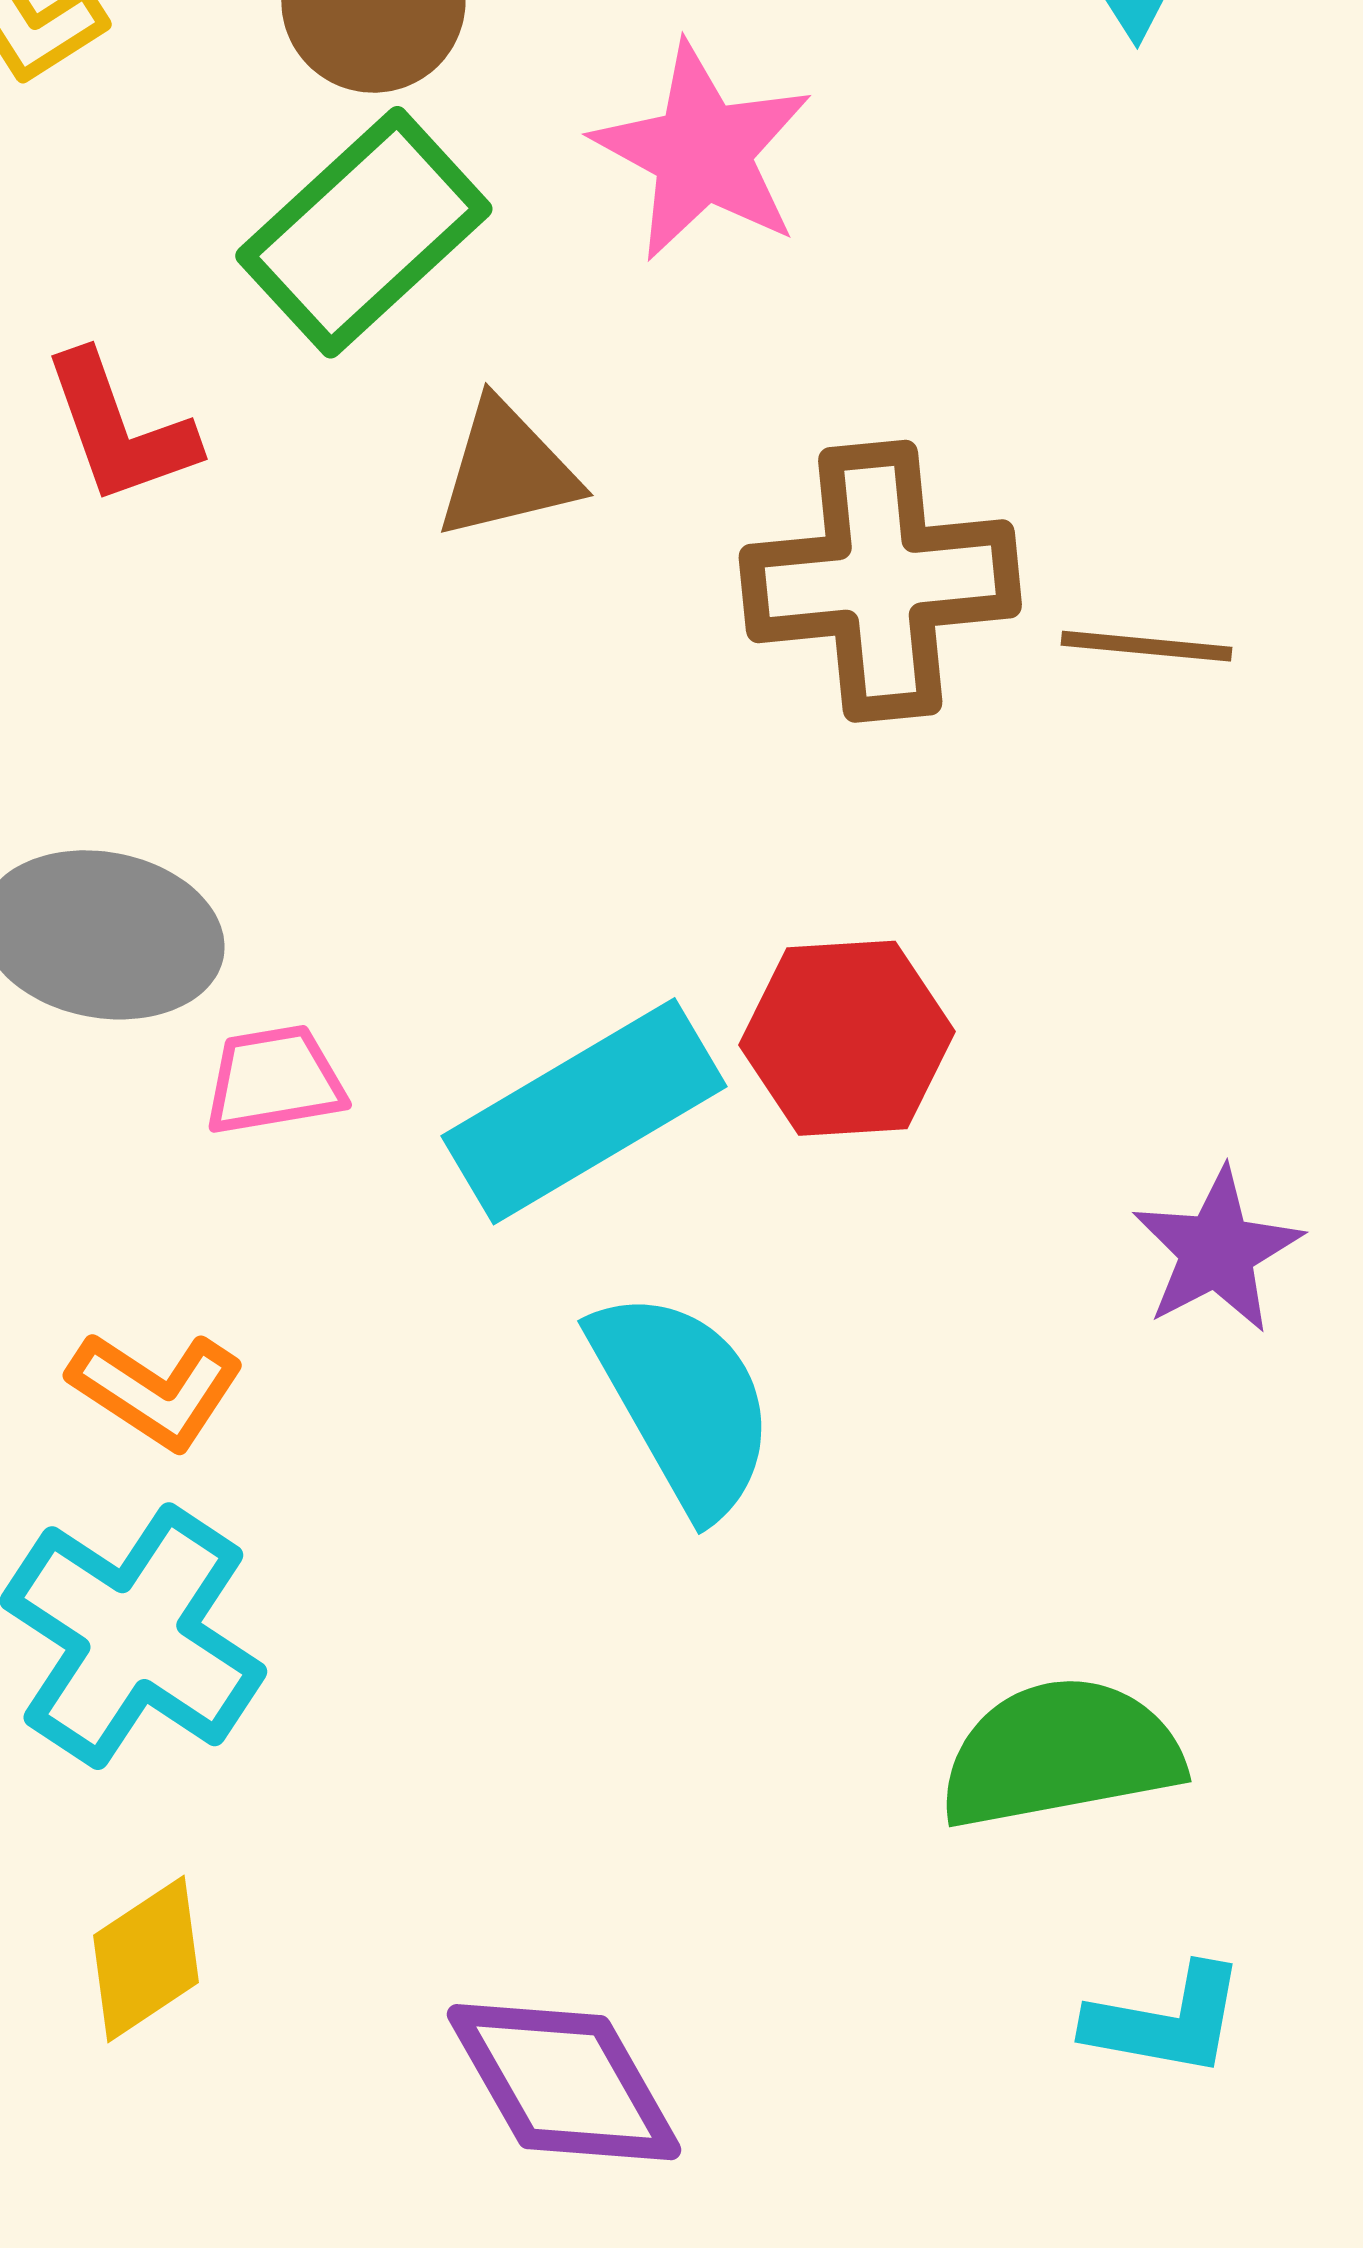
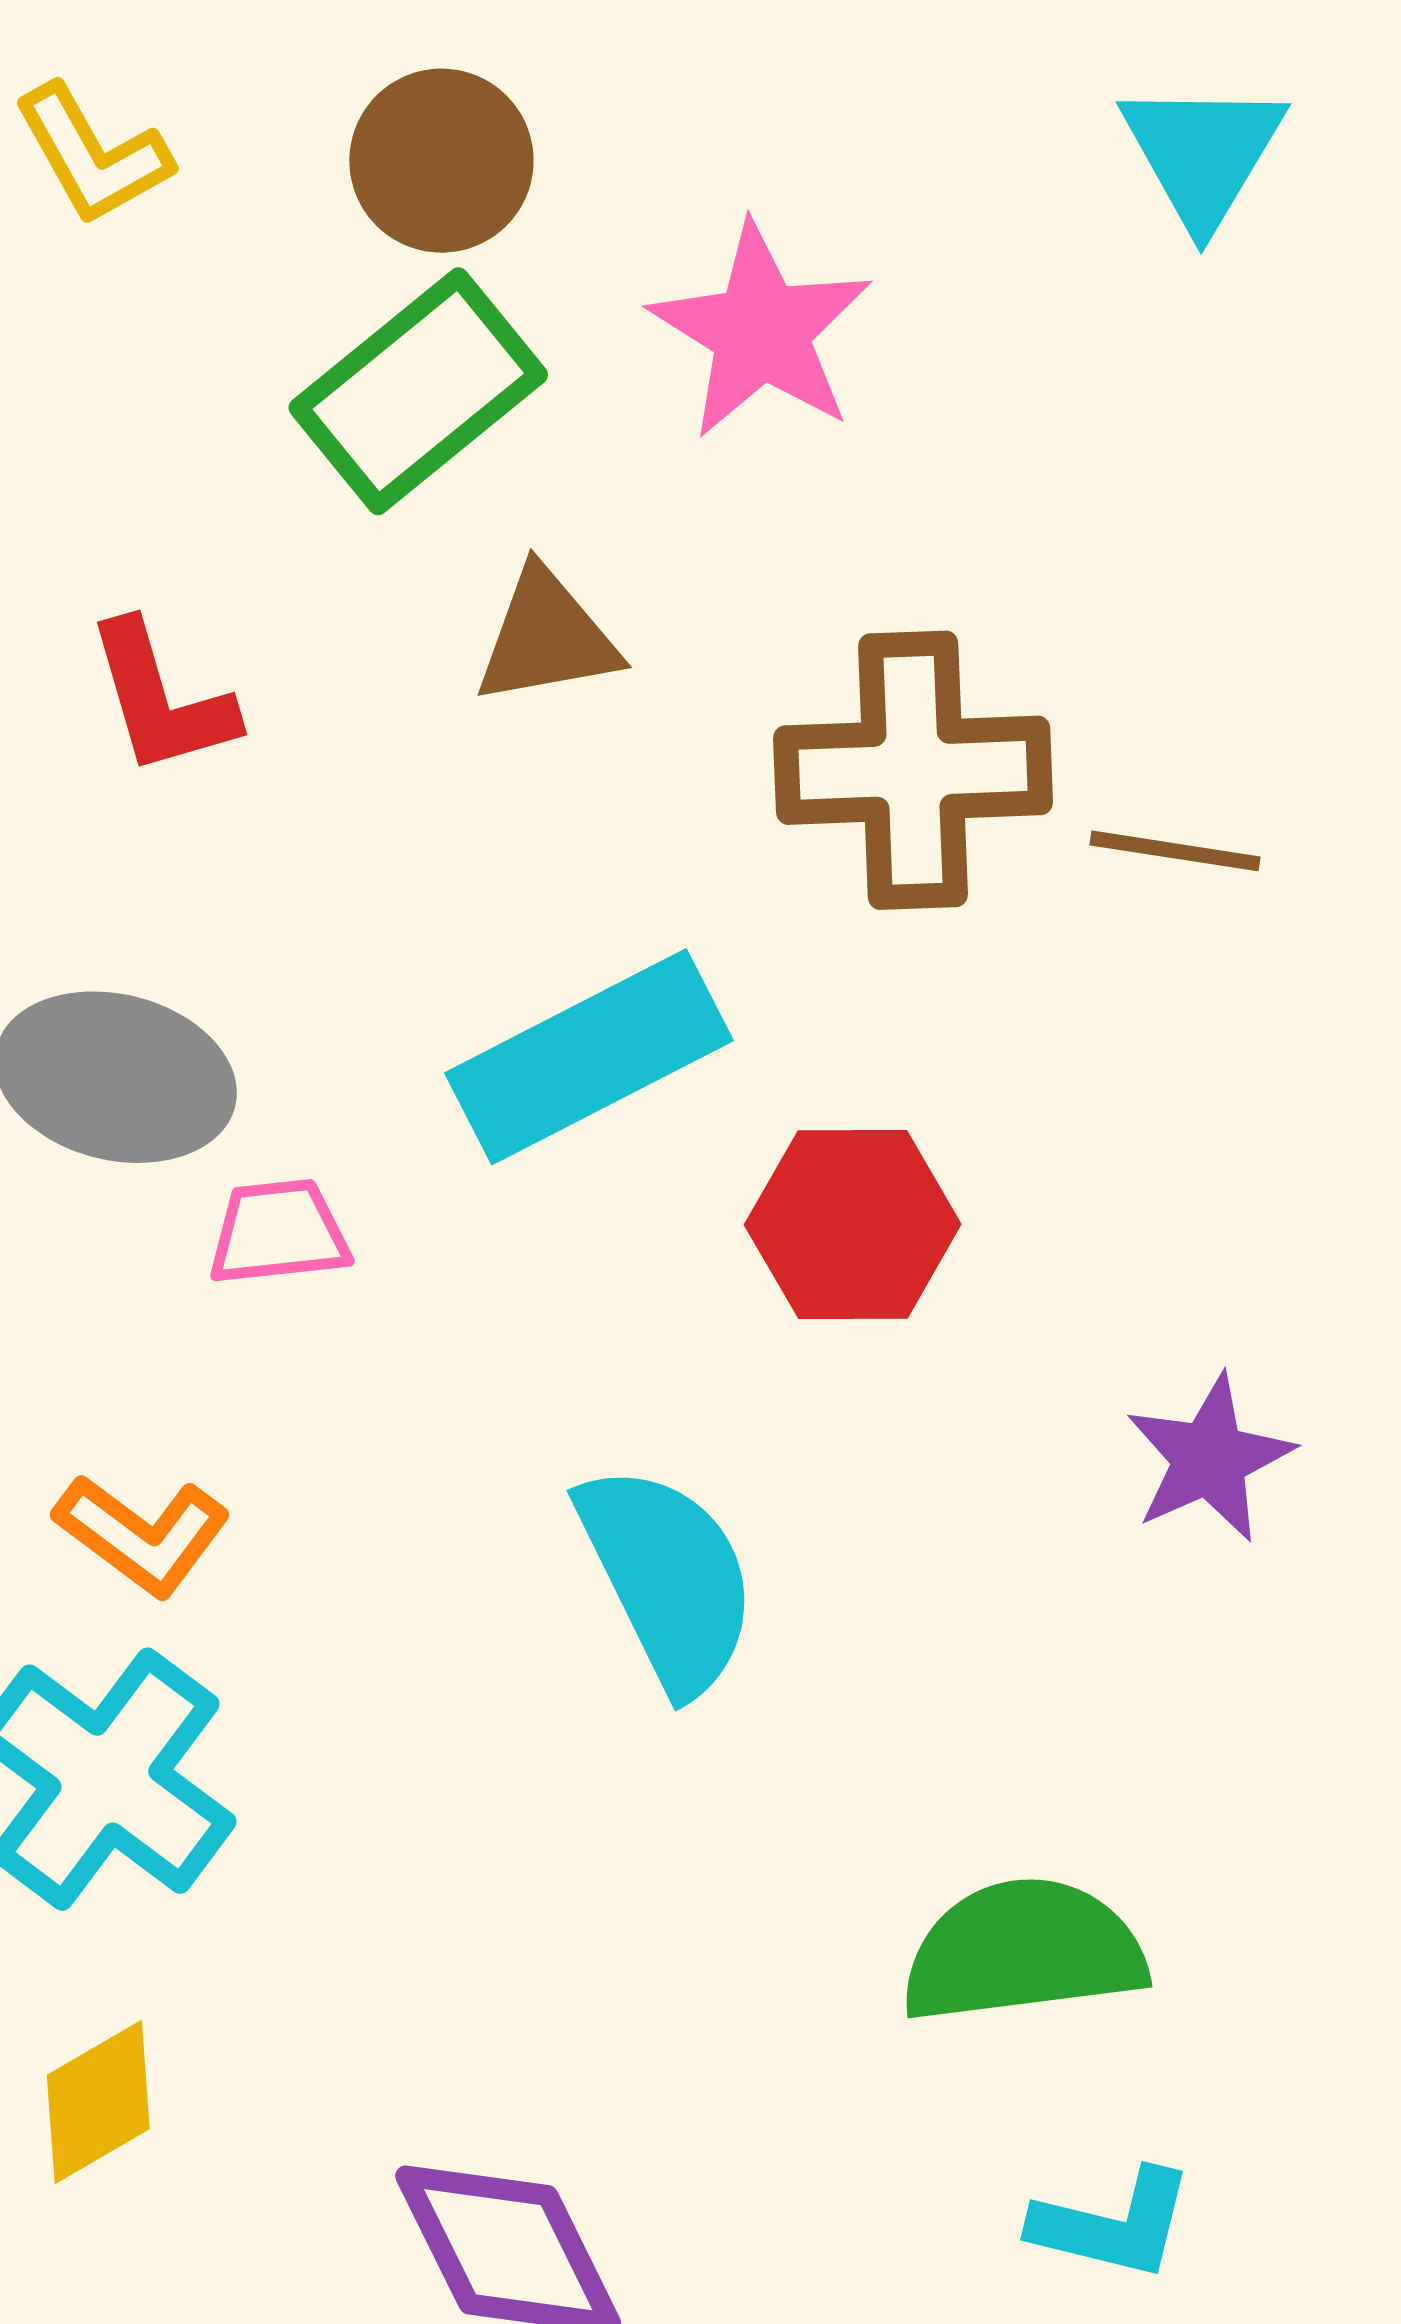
red L-shape: (120, 429) -> (161, 699), moved
cyan rectangle: (584, 1111) -> (589, 1057), moved

